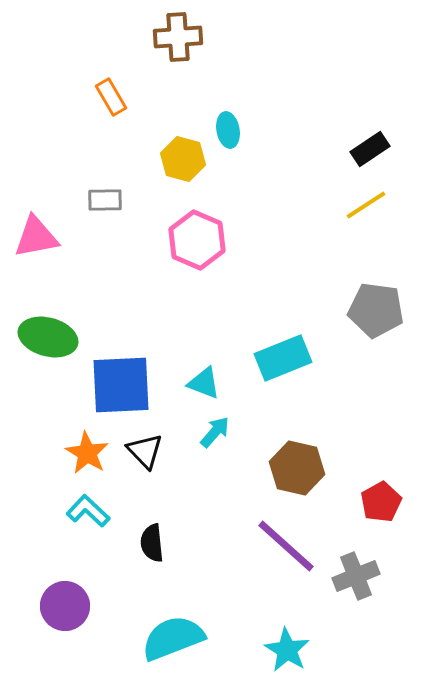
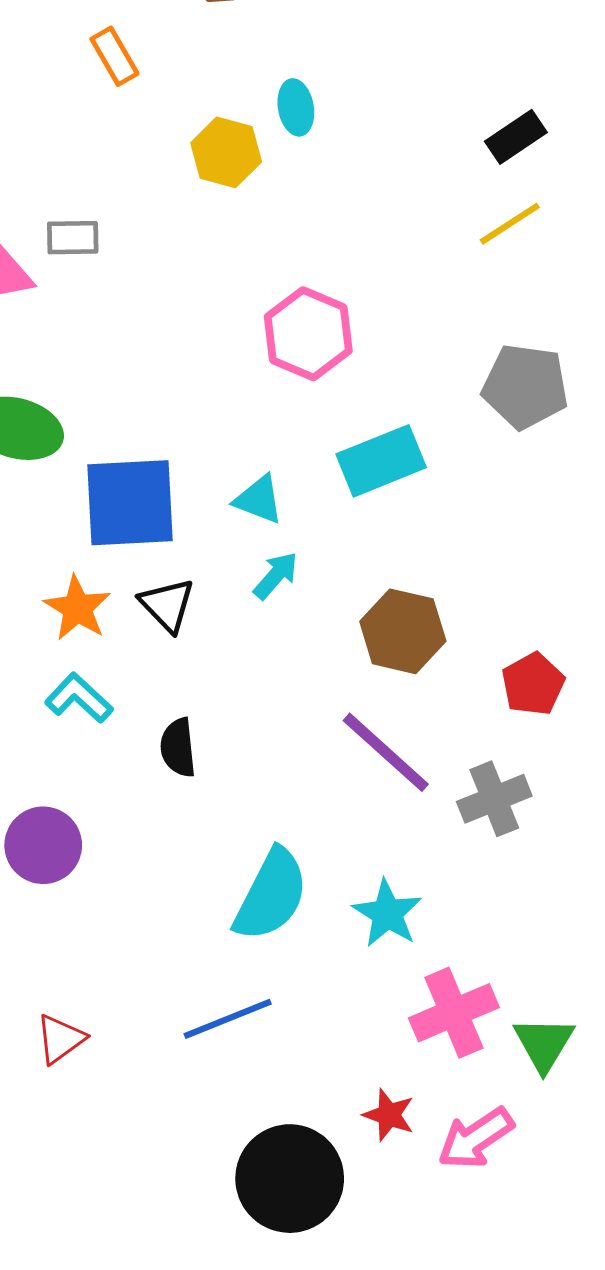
gray rectangle: (105, 200) -> (73, 238), moved
pink hexagon: (197, 240) -> (308, 334), moved
cyan semicircle: (173, 638) -> (271, 895), moved, turned 138

